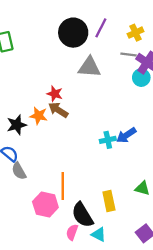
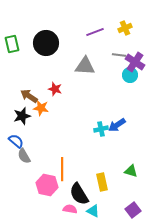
purple line: (101, 28) -> (95, 32), turned 42
black circle: (73, 33) -> (46, 43), moved
yellow cross: (136, 33) -> (125, 28), moved
brown arrow: (58, 110) -> (29, 96), moved
pink semicircle: (72, 232) -> (70, 209), turned 80

